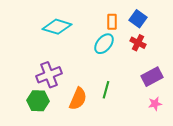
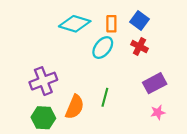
cyan diamond: (57, 27) -> (75, 24), moved
green hexagon: (38, 101) -> (43, 118), moved

